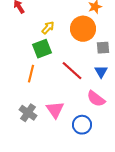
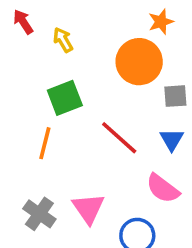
yellow arrow: (48, 28) -> (63, 40), moved, turned -72

